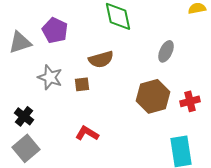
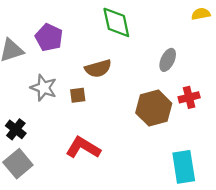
red cross: (190, 101) -> (189, 97), moved
red L-shape: (87, 133) -> (83, 148), size x1.4

